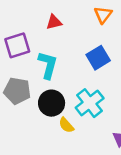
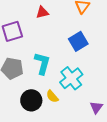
cyan L-shape: (48, 65) -> (42, 63), moved
black circle: (52, 103) -> (31, 100), moved

